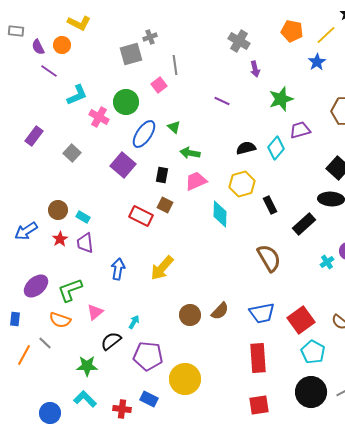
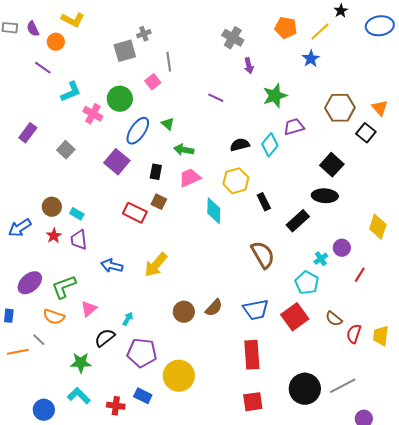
purple semicircle: (38, 47) -> (33, 29), moved
blue arrow: (118, 269) -> (112, 266), turned -85
cyan pentagon: (313, 352) -> (307, 283), moved
orange line: (24, 355) -> (18, 352), turned 50

